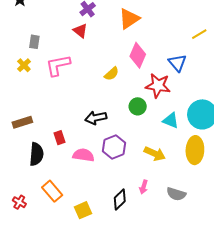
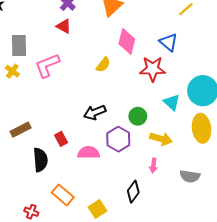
gray rectangle: (34, 42) -> (19, 45), size x1.5
green circle: (138, 106) -> (138, 116), moved
cyan triangle: (171, 121) -> (172, 102), turned 30
pink arrow: (144, 187) -> (153, 166), moved

